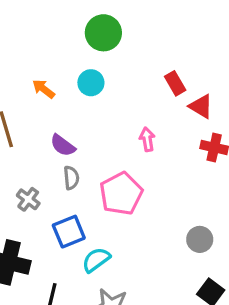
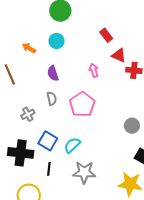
red triangle: (201, 106) -> (119, 55), moved
purple semicircle: (63, 145) -> (53, 73), moved, turned 42
gray cross: (28, 199) -> (28, 114), turned 32
blue square: (69, 232) -> (48, 141), moved, turned -30

